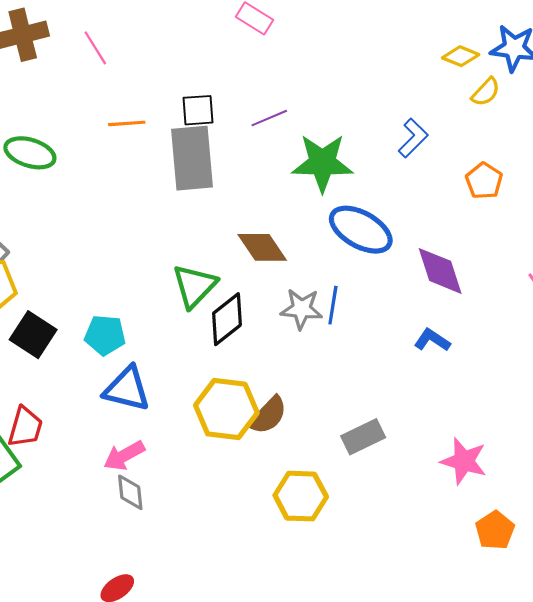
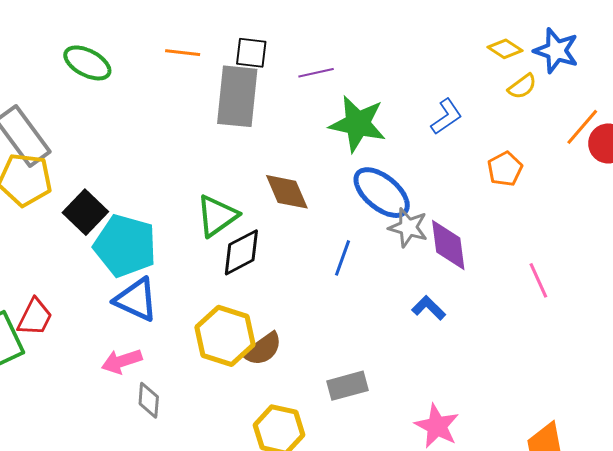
gray star: (301, 309) -> (408, 227), moved
black square: (33, 335) -> (85, 212), moved
cyan pentagon: (105, 335) -> (125, 246), size x1.6
gray diamond: (130, 492) -> (149, 400), moved

